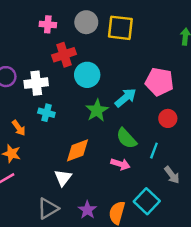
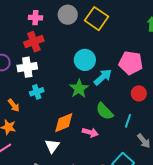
yellow square: (120, 28) -> (97, 19), turned 30
red cross: (64, 55) -> (34, 42), moved
cyan circle: (87, 75) -> (85, 60), moved
cyan cross: (46, 113) -> (37, 92), turned -32
pink arrow: (120, 164) -> (90, 132), moved

